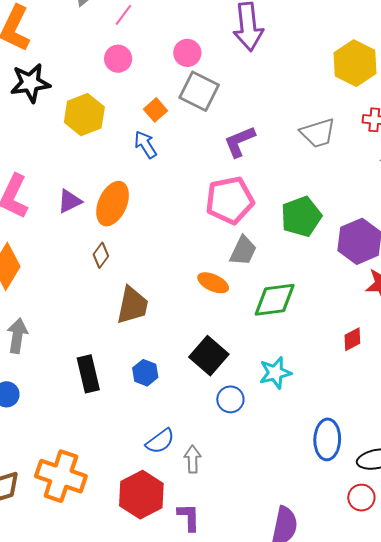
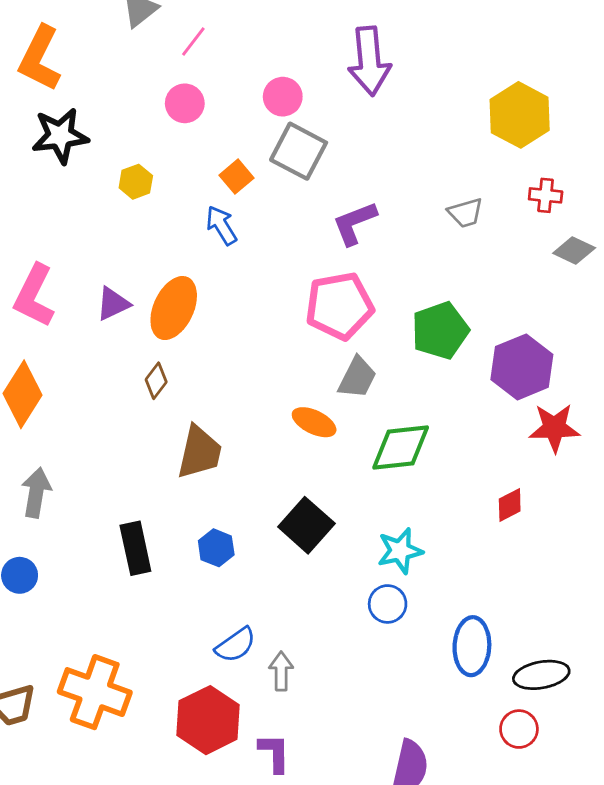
yellow hexagon: (84, 115) -> (136, 182), size x0.6
gray trapezoid: (318, 133) -> (465, 213), size x0.7
blue circle: (230, 399) -> (388, 604), moved

